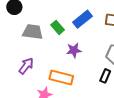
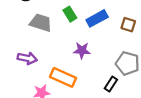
green rectangle: (58, 27) -> (70, 14), moved
purple arrow: (26, 66) -> (27, 58), turned 54

